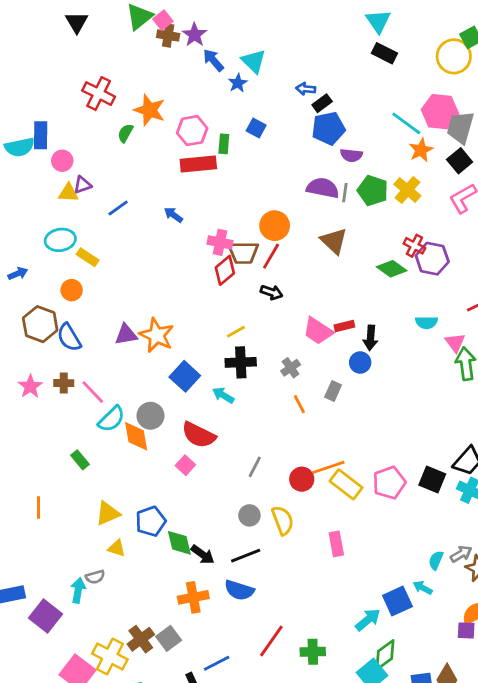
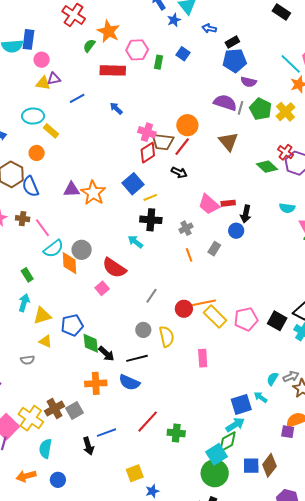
blue arrow: (306, 89) -> (209, 28), moved
red rectangle: (198, 164) -> (113, 70), moved
blue square: (185, 376) -> (133, 184), moved
cyan arrow: (78, 590) -> (24, 303), moved
cyan arrow: (368, 620) -> (235, 425), moved

